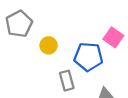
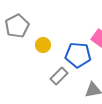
gray rectangle: (67, 81) -> (59, 76), turned 60

